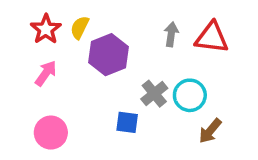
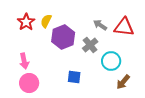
gray arrow: (171, 34) -> (100, 25), turned -64
pink arrow: (46, 73) -> (24, 61), moved, turned 133
gray cross: (154, 94) -> (90, 45), moved

